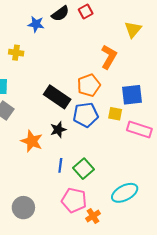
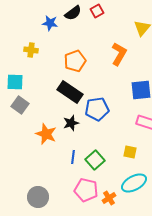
orange pentagon: (89, 85) -> (75, 61), moved
yellow square: (115, 114) -> (130, 152), moved
orange cross: (93, 216) -> (109, 198), moved

